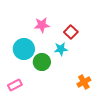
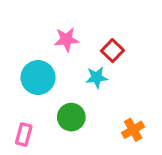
green circle: (42, 62) -> (71, 117), moved
pink rectangle: (15, 85) -> (24, 135), turned -48

